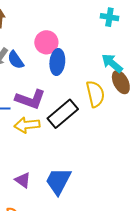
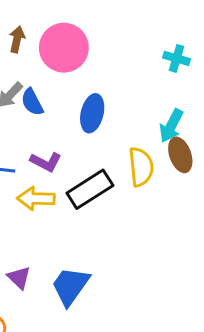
pink circle: (46, 42) -> (64, 48), moved, size x1.4
cyan arrow: (112, 63) -> (171, 126), turned -110
purple L-shape: (30, 99) -> (46, 162), size x0.7

